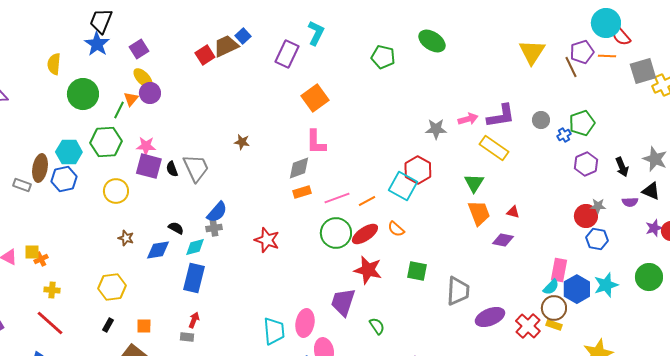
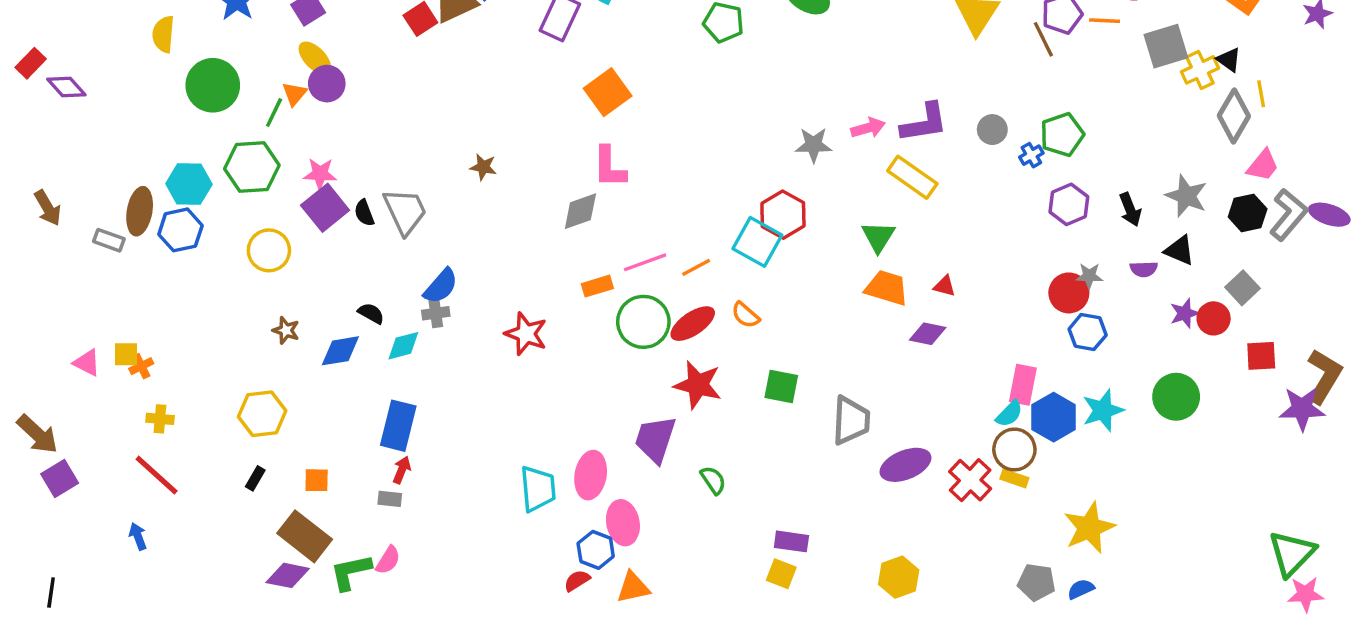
purple square: (149, 166) -> (325, 208), turned 36
orange rectangle: (302, 192) -> (597, 286), moved
orange trapezoid: (479, 213) -> (887, 288), turned -52
blue rectangle: (194, 278) -> (398, 426), moved

